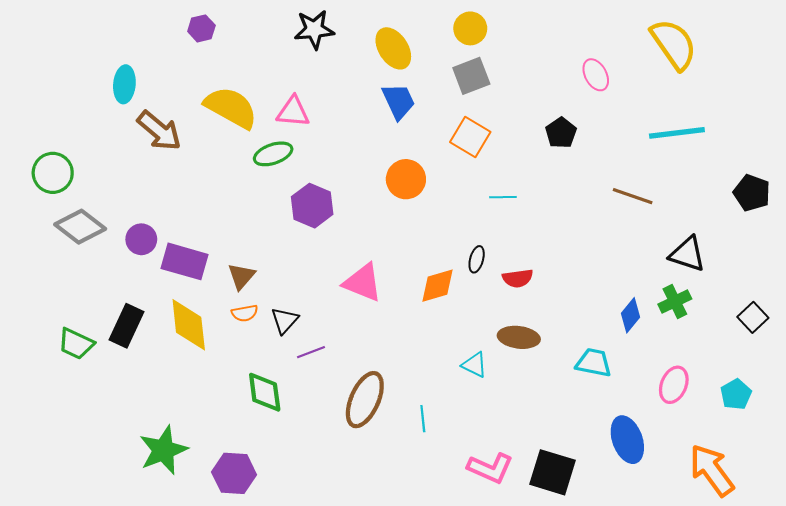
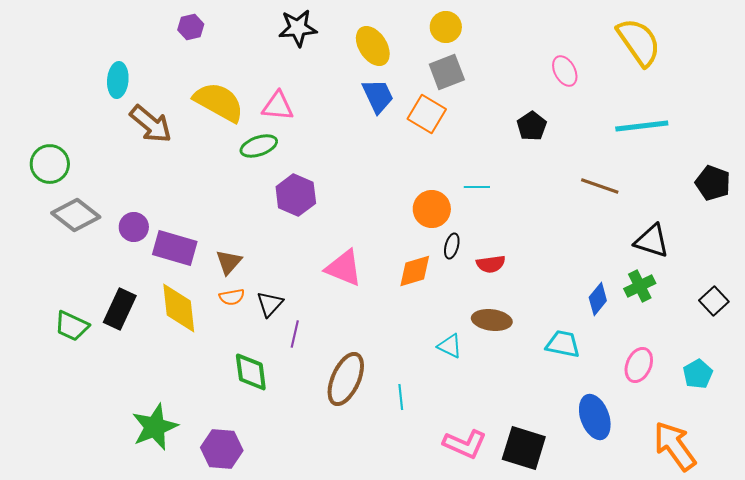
orange square: (470, 137) -> (427, 114), moved
orange circle: (406, 179) -> (432, 209), moved
purple line: (311, 352) -> (295, 334), turned -56

